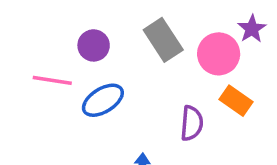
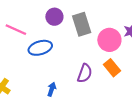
purple circle: (94, 45) -> (54, 17), moved

